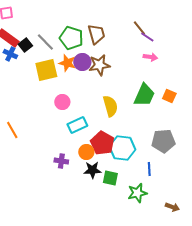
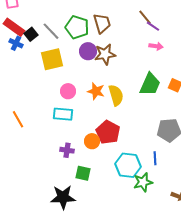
orange star: (67, 63) -> (96, 91), moved
cyan rectangle: (77, 125) -> (63, 114), moved, turned 30
cyan hexagon: (122, 148) -> (128, 165), moved
black star: (92, 170) -> (63, 197), moved, size x1.4
green square: (110, 178) -> (83, 173), moved

